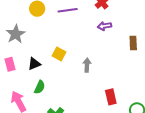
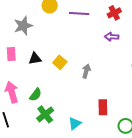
yellow square: (59, 54) -> (60, 62), moved
green semicircle: (40, 87) -> (36, 95), moved

